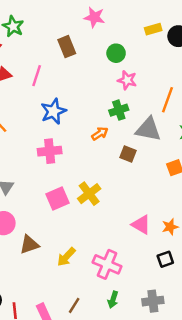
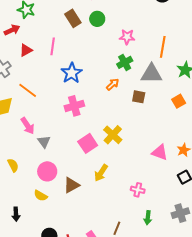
green circle: (116, 53) -> (97, 19), moved
yellow arrow: (66, 257) -> (101, 173), moved
pink cross: (107, 264) -> (138, 190), size x0.6

